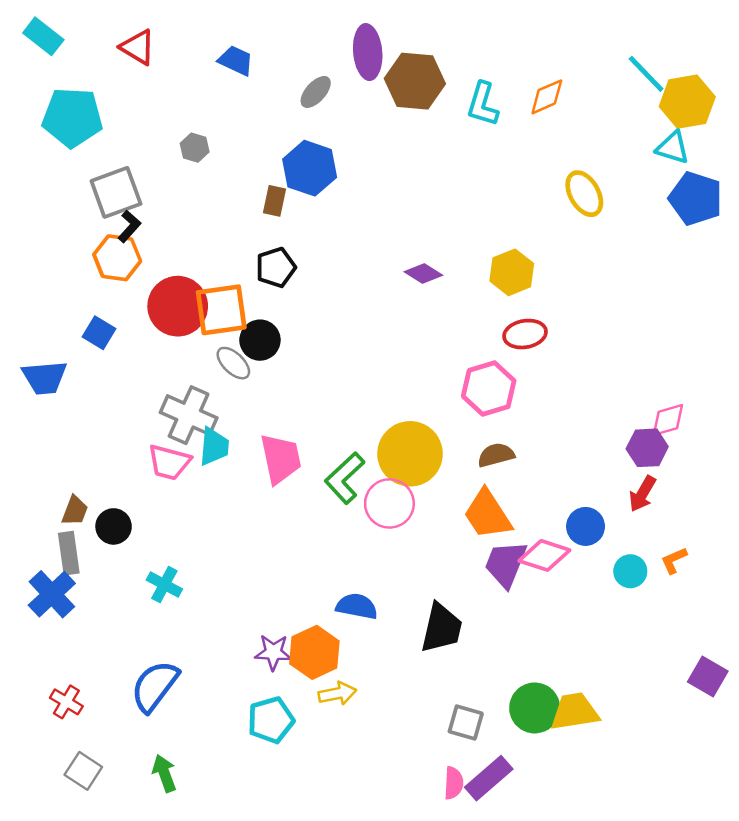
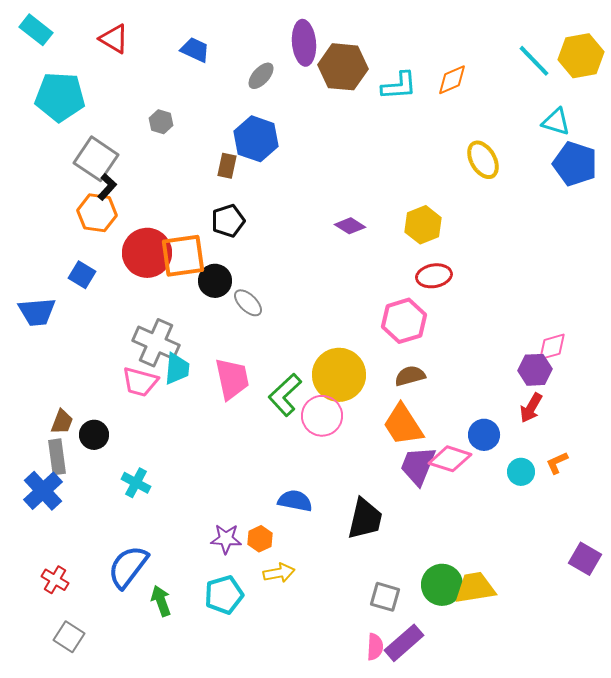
yellow hexagon: (687, 102) -> (581, 56), moved
cyan L-shape: (483, 104) -> (399, 86), turned -111
gray square: (116, 192) -> (96, 159), turned -36
gray ellipse: (233, 363) -> (248, 303), moved
orange hexagon: (314, 652) -> (260, 539), size x0.6
green arrow: (164, 773) -> (161, 601), moved

